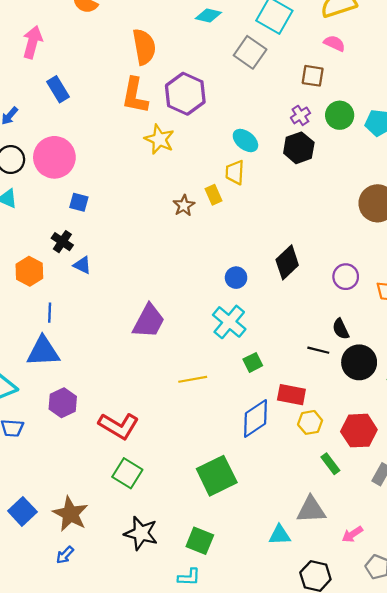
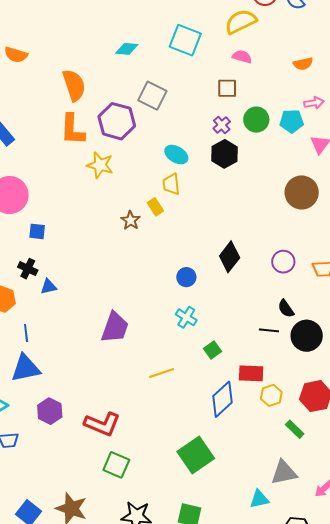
gray square: (250, 52) -> (152, 96), moved
blue triangle: (82, 265) -> (49, 287), turned -30
cyan cross: (229, 322) -> (186, 317), size x0.7

